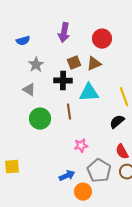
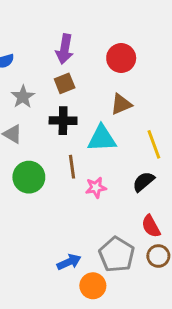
brown square: (74, 63) -> (65, 83), moved
brown triangle: (94, 64) -> (121, 104), moved
pink star: (81, 146) -> (96, 188), moved

